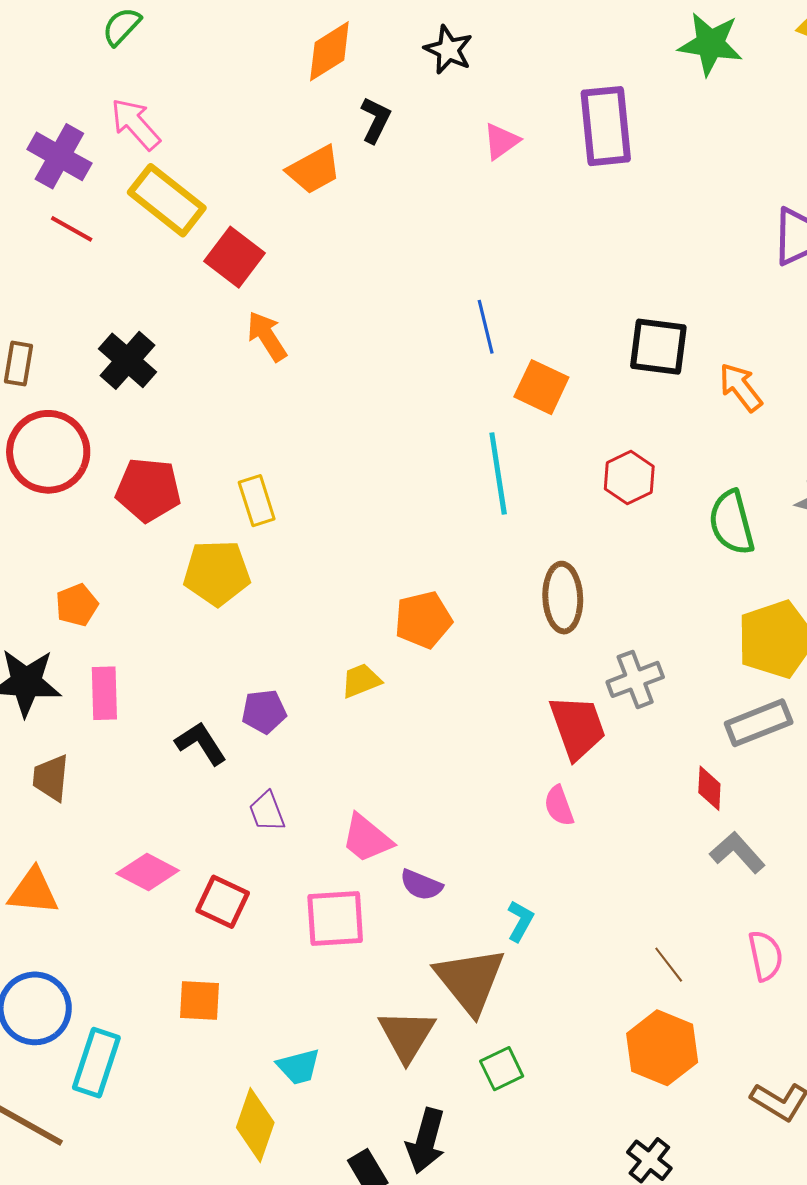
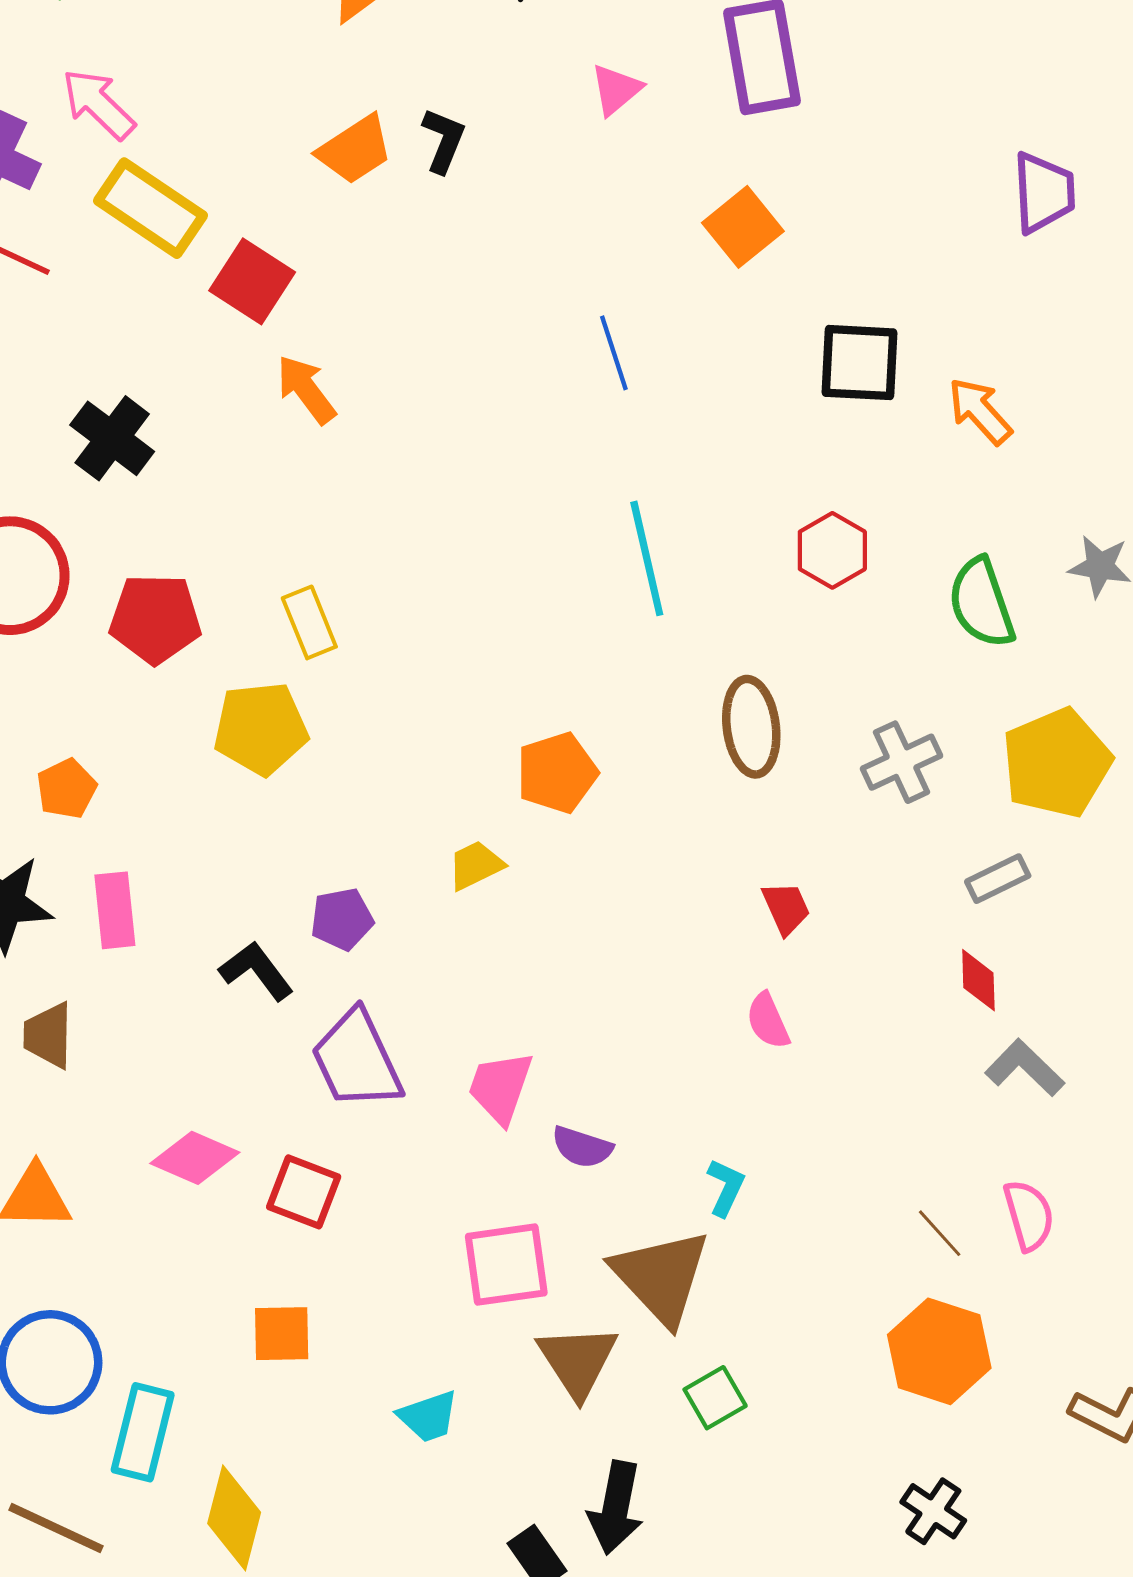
black L-shape: (375, 120) -> (444, 140), moved
orange square: (541, 387) -> (743, 227), moved, turned 30
gray cross: (635, 679) -> (901, 762), moved
gray rectangle: (759, 723) -> (998, 879), moved, size x0.7
red trapezoid: (578, 727) -> (786, 908), size x0.6
purple trapezoid: (267, 811) -> (357, 1060), size x1.8
pink trapezoid: (367, 838) -> (500, 1087), turned 74
pink square: (335, 918) -> (506, 1265), moved
pink semicircle: (765, 956) -> (1029, 1215), moved
yellow diamond: (255, 1125) -> (234, 1518), moved

